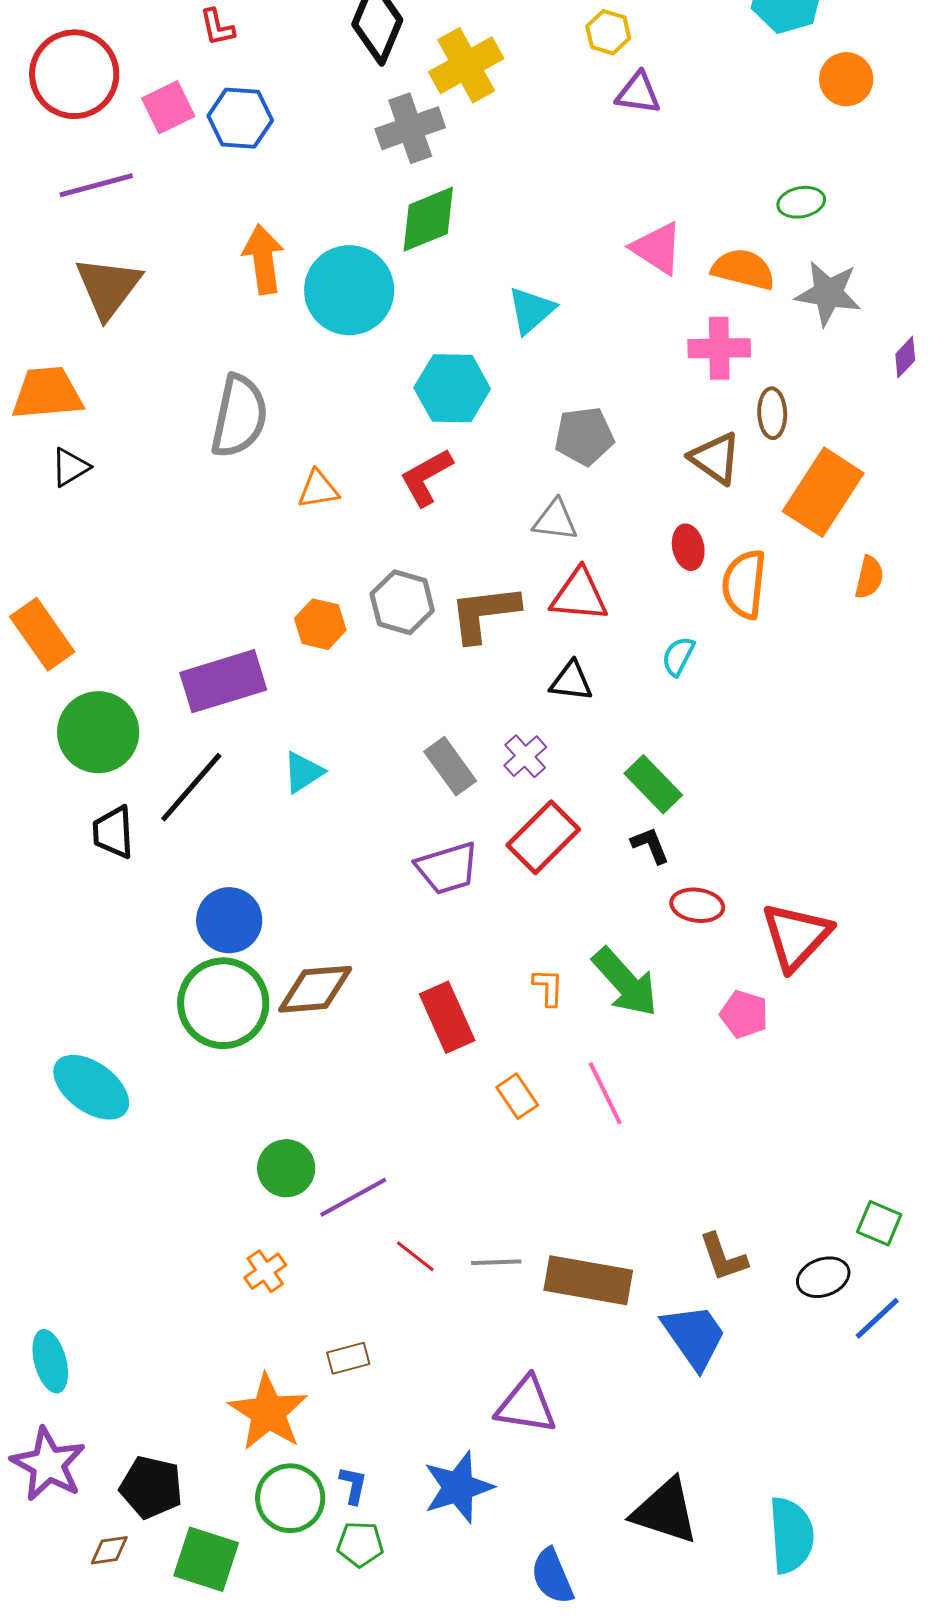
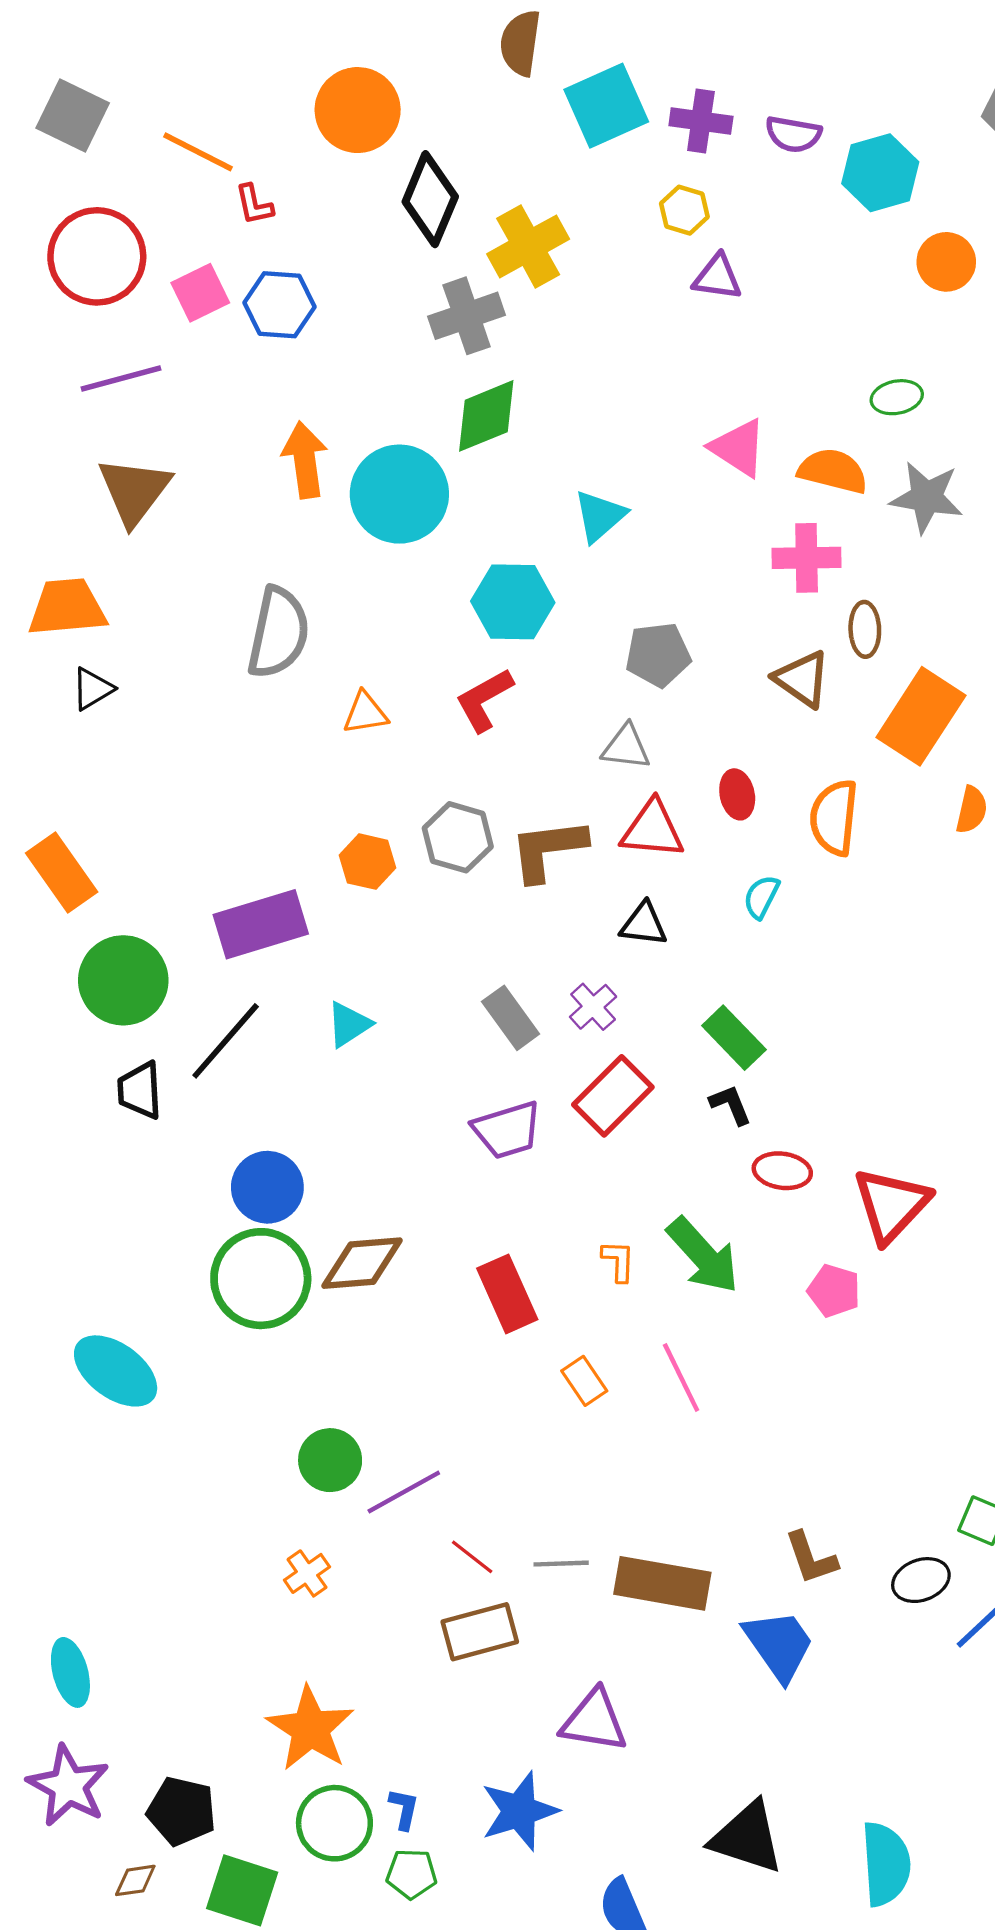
red ellipse: (688, 547) -> (737, 794), moved
brown rectangle: (348, 1358) -> (480, 1632), moved, size x1.6

